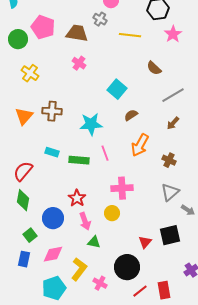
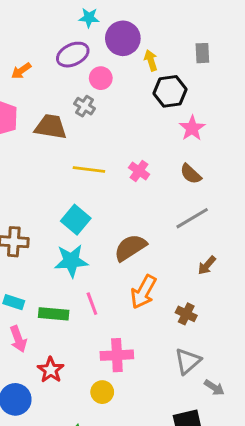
yellow line: (130, 35) -> (89, 169), moved
pink cross: (79, 63) -> (139, 171), moved
brown semicircle: (154, 68) -> (191, 174), moved
cyan square: (117, 89) -> (76, 220), moved
brown semicircle: (131, 115) -> (130, 248), size x1.6
brown arrow: (173, 123) -> (207, 265), moved
pink arrow: (85, 221) -> (18, 339), moved

